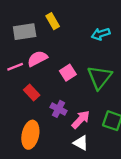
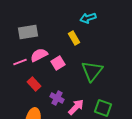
yellow rectangle: (53, 21) -> (74, 38), moved
cyan arrow: (101, 34) -> (88, 18), moved
pink square: (68, 73) -> (58, 63), moved

